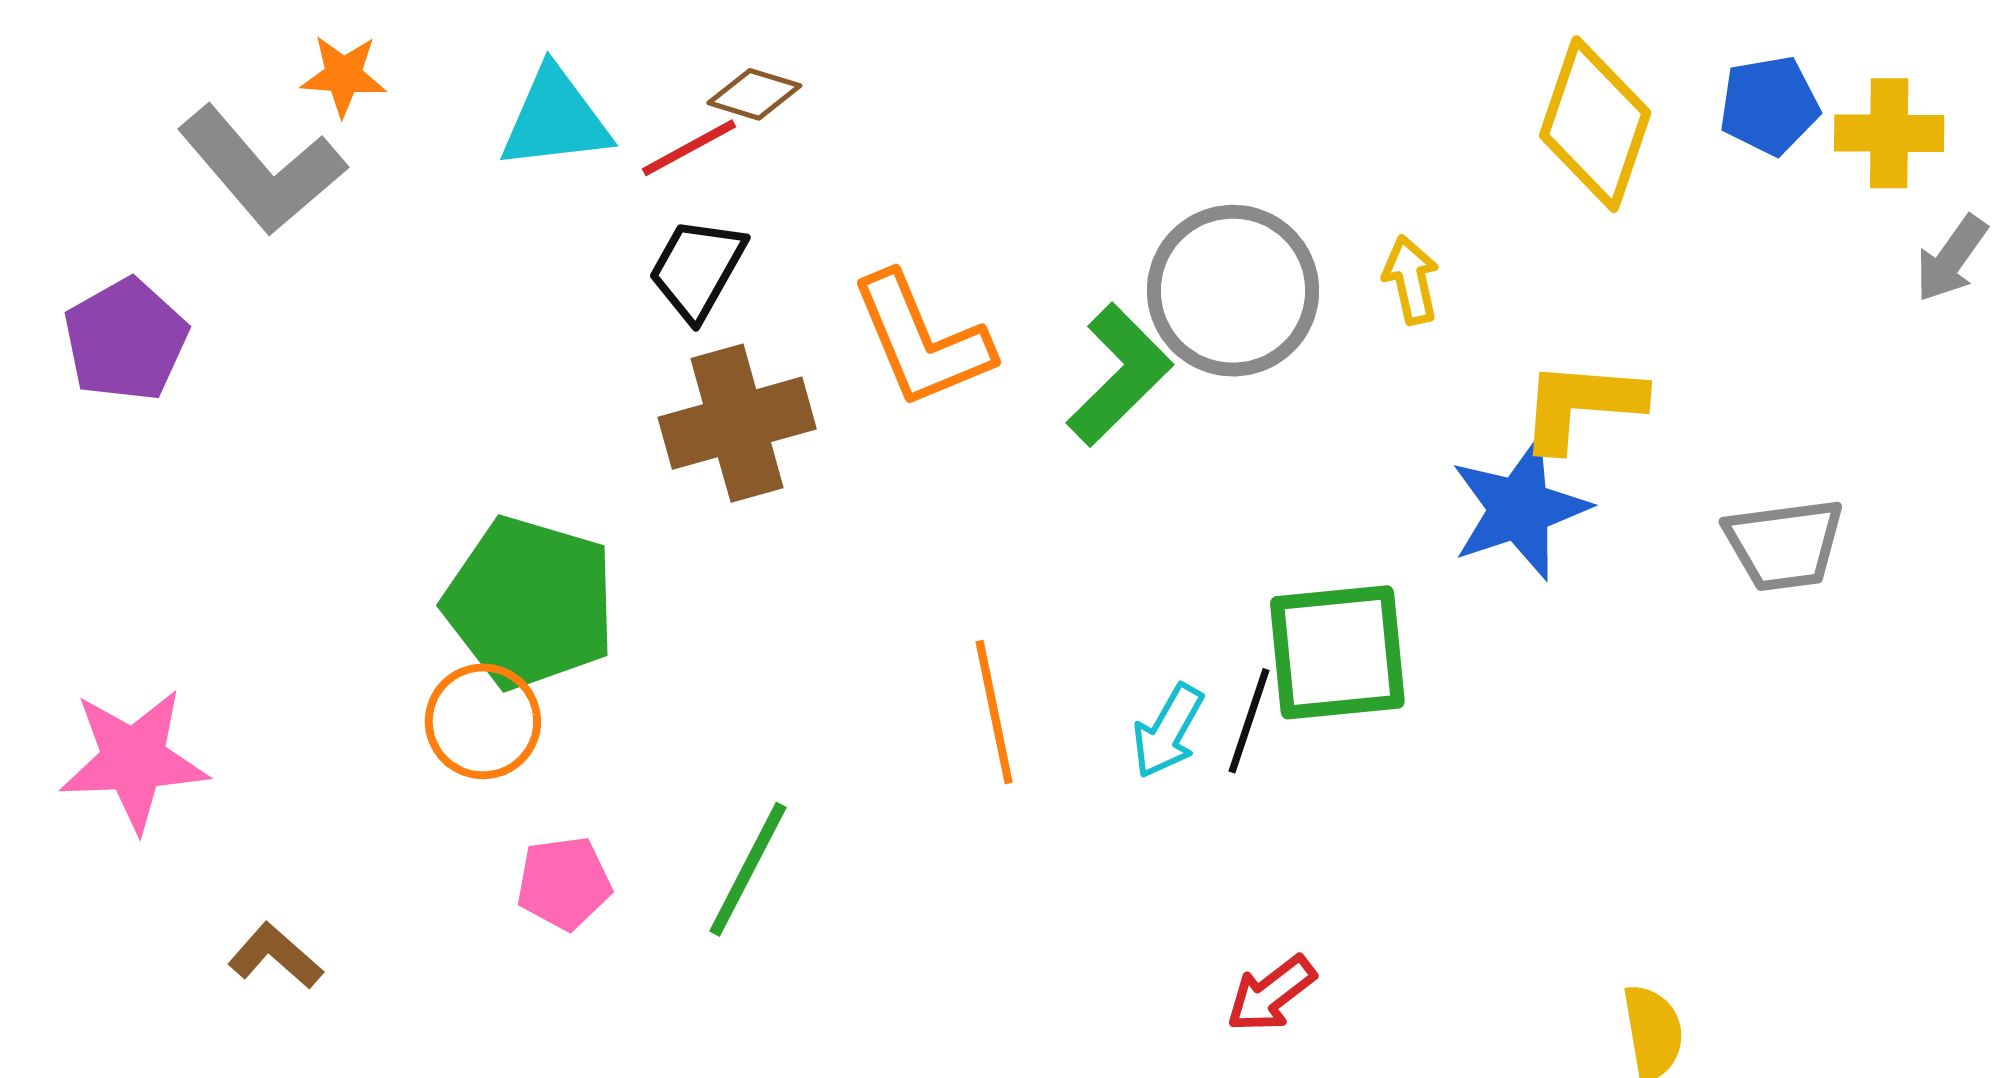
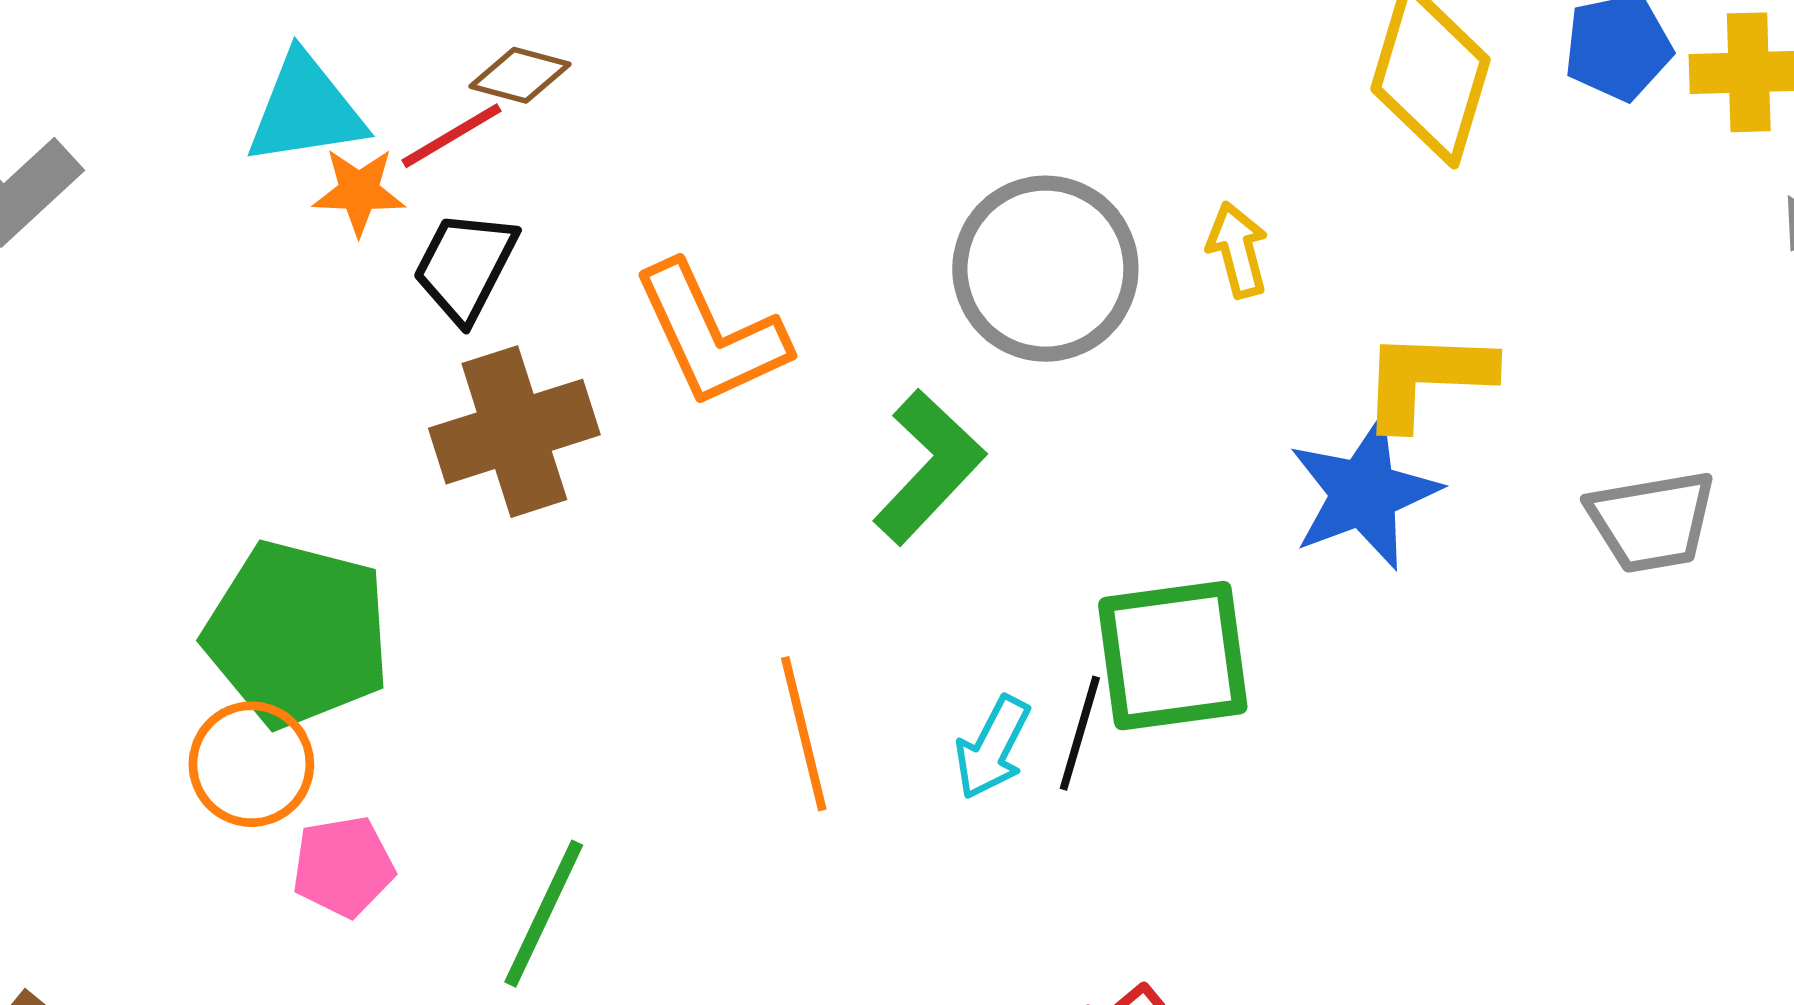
orange star: (343, 75) -> (359, 192), moved
green L-shape: (1119, 375) -> (929, 467), moved
pink pentagon: (564, 883) -> (343, 866), moved

